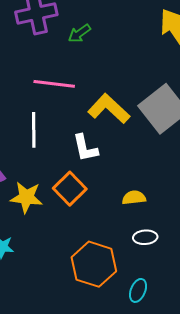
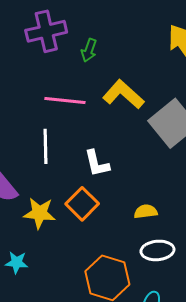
green arrow: (79, 33) -> (89, 50), turned -35
yellow L-shape: (109, 109) -> (123, 94), moved
white ellipse: (145, 237) -> (157, 250), size x1.4

